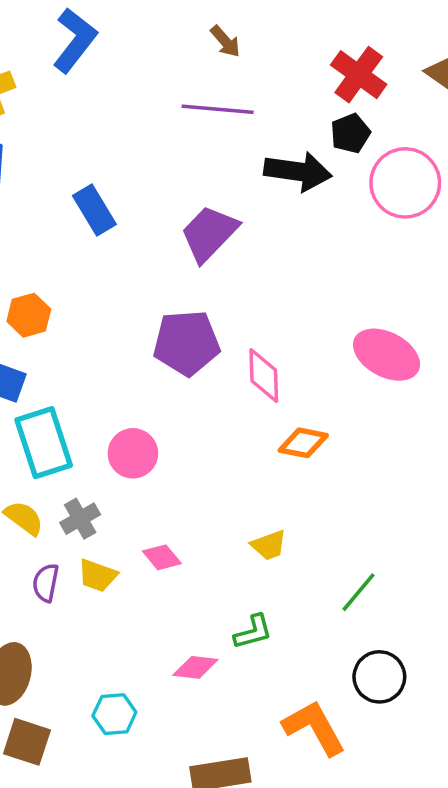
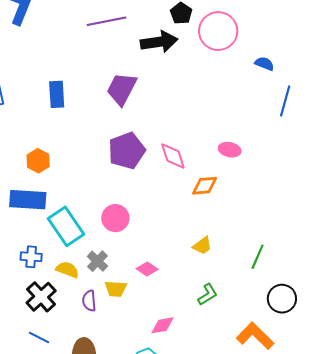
blue rectangle: (94, 210) -> (57, 94), turned 44
pink ellipse: (387, 355) -> (230, 150), moved, size x0.6
pink diamond: (195, 667) -> (163, 325), moved

